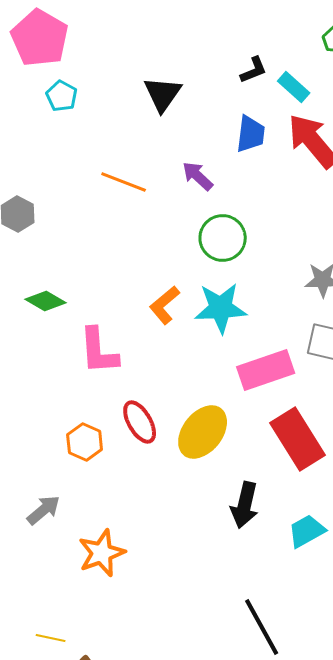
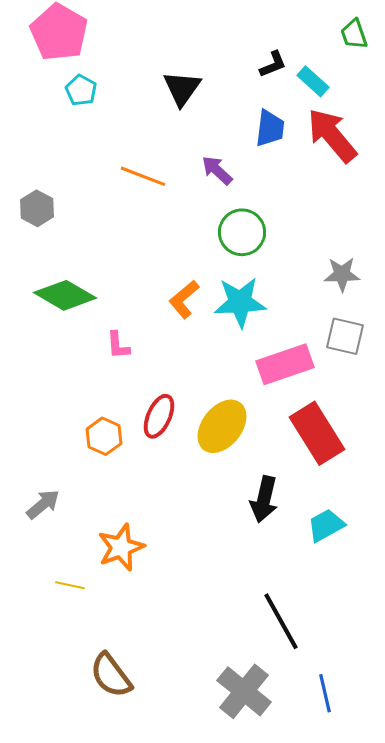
green diamond: (46, 301) -> (65, 295), size x1.5
pink L-shape: (99, 351) -> (118, 345), size x0.6
red ellipse: (140, 422) -> (159, 416), turned 54
gray arrow: (44, 510) -> (43, 504), moved
yellow line: (51, 638) -> (70, 585), moved

